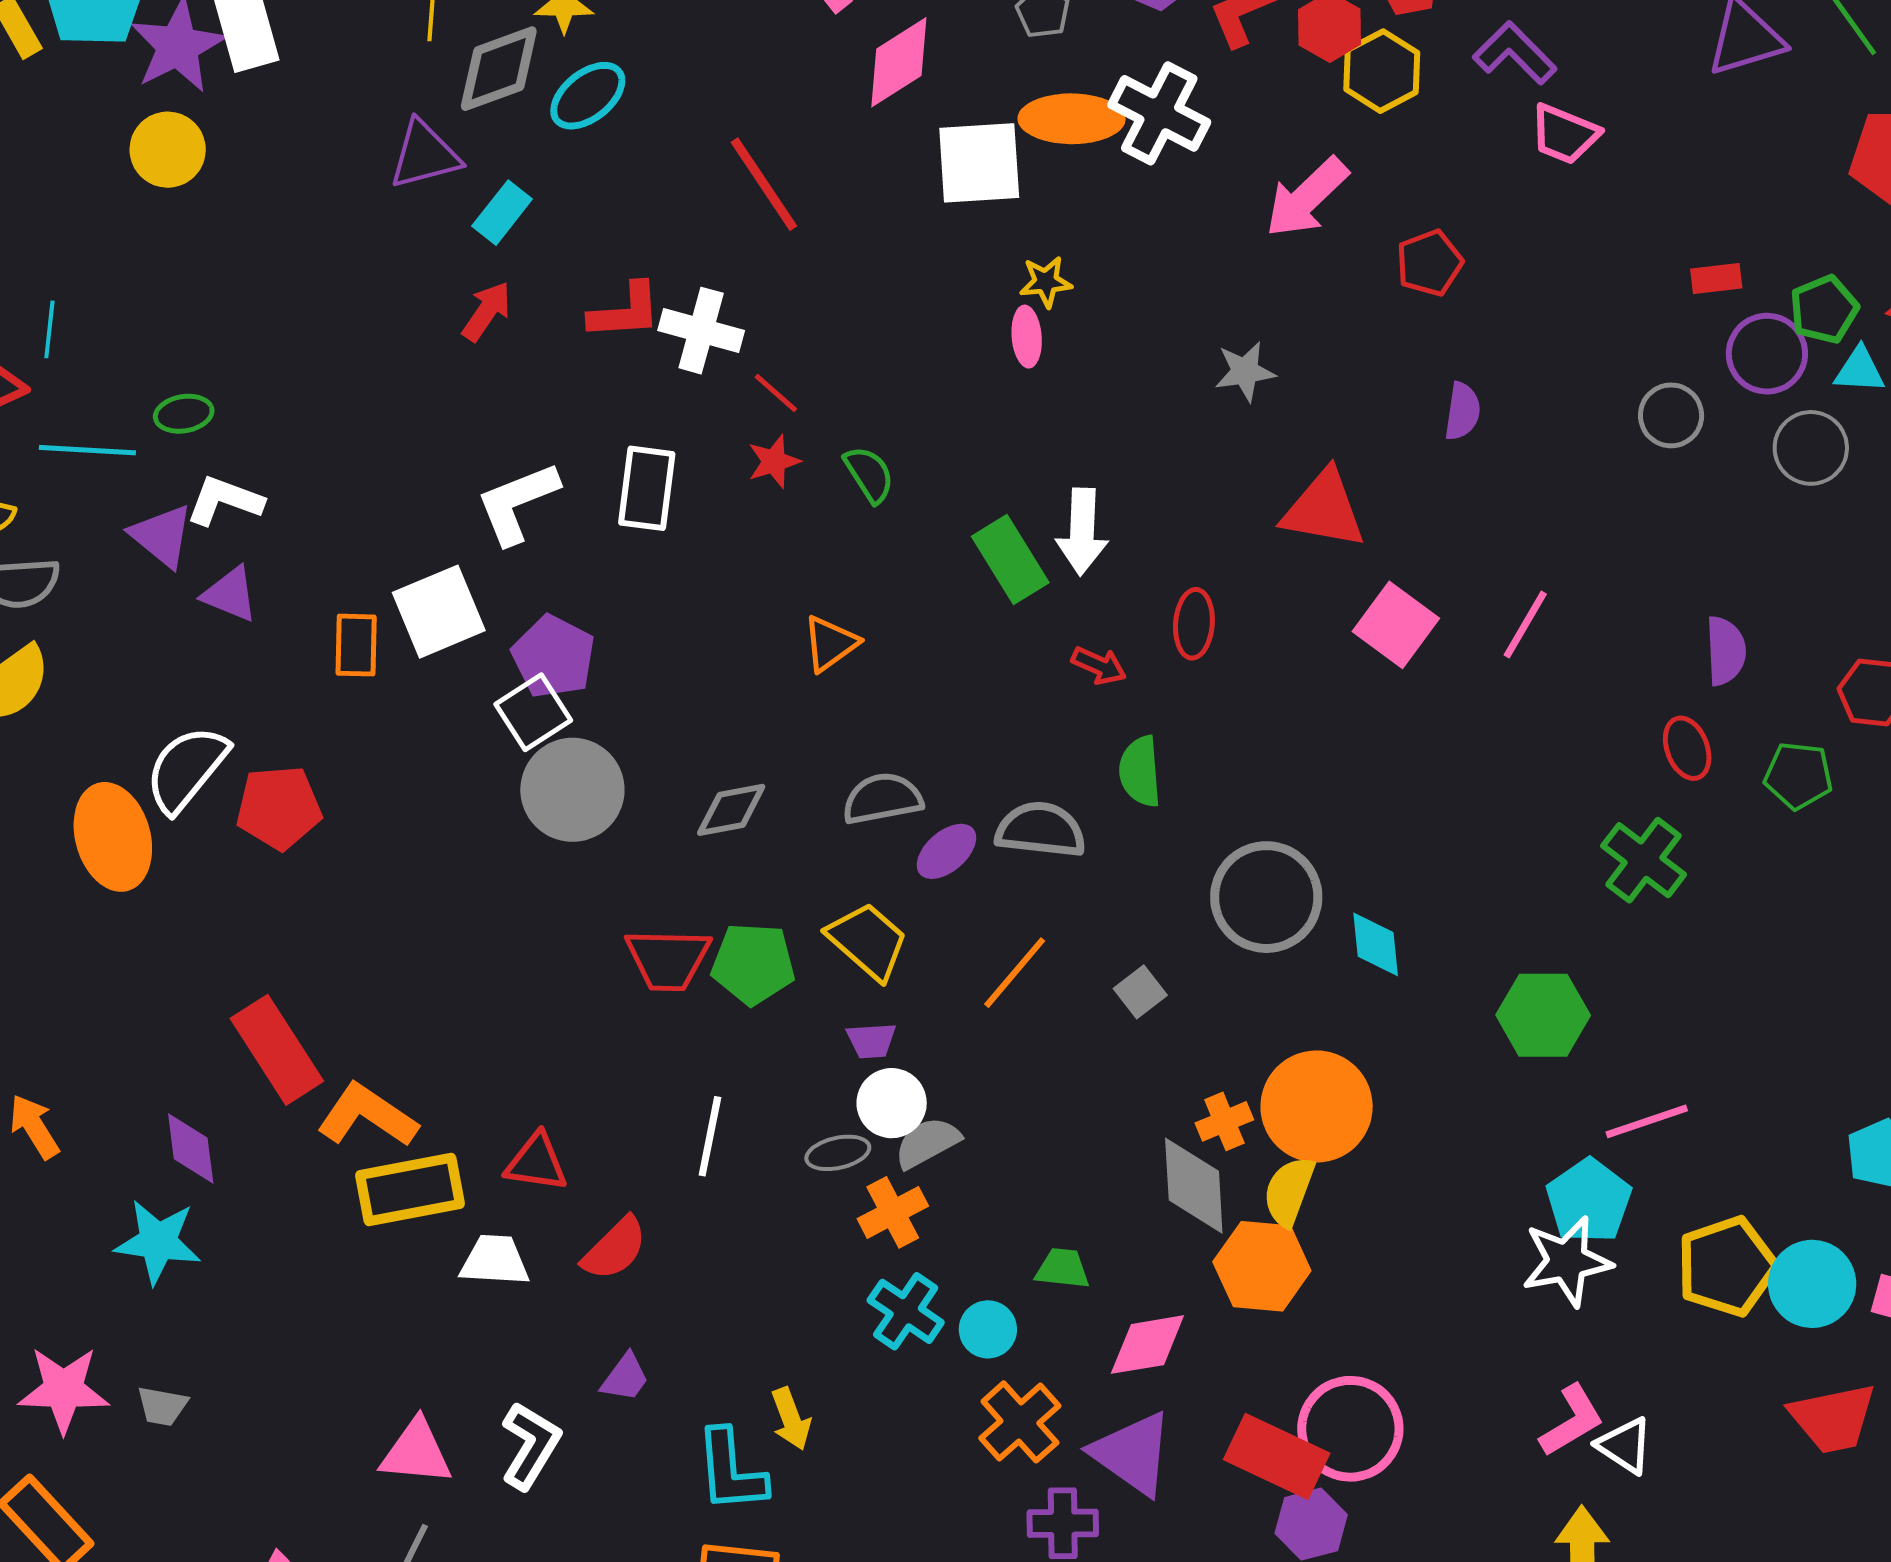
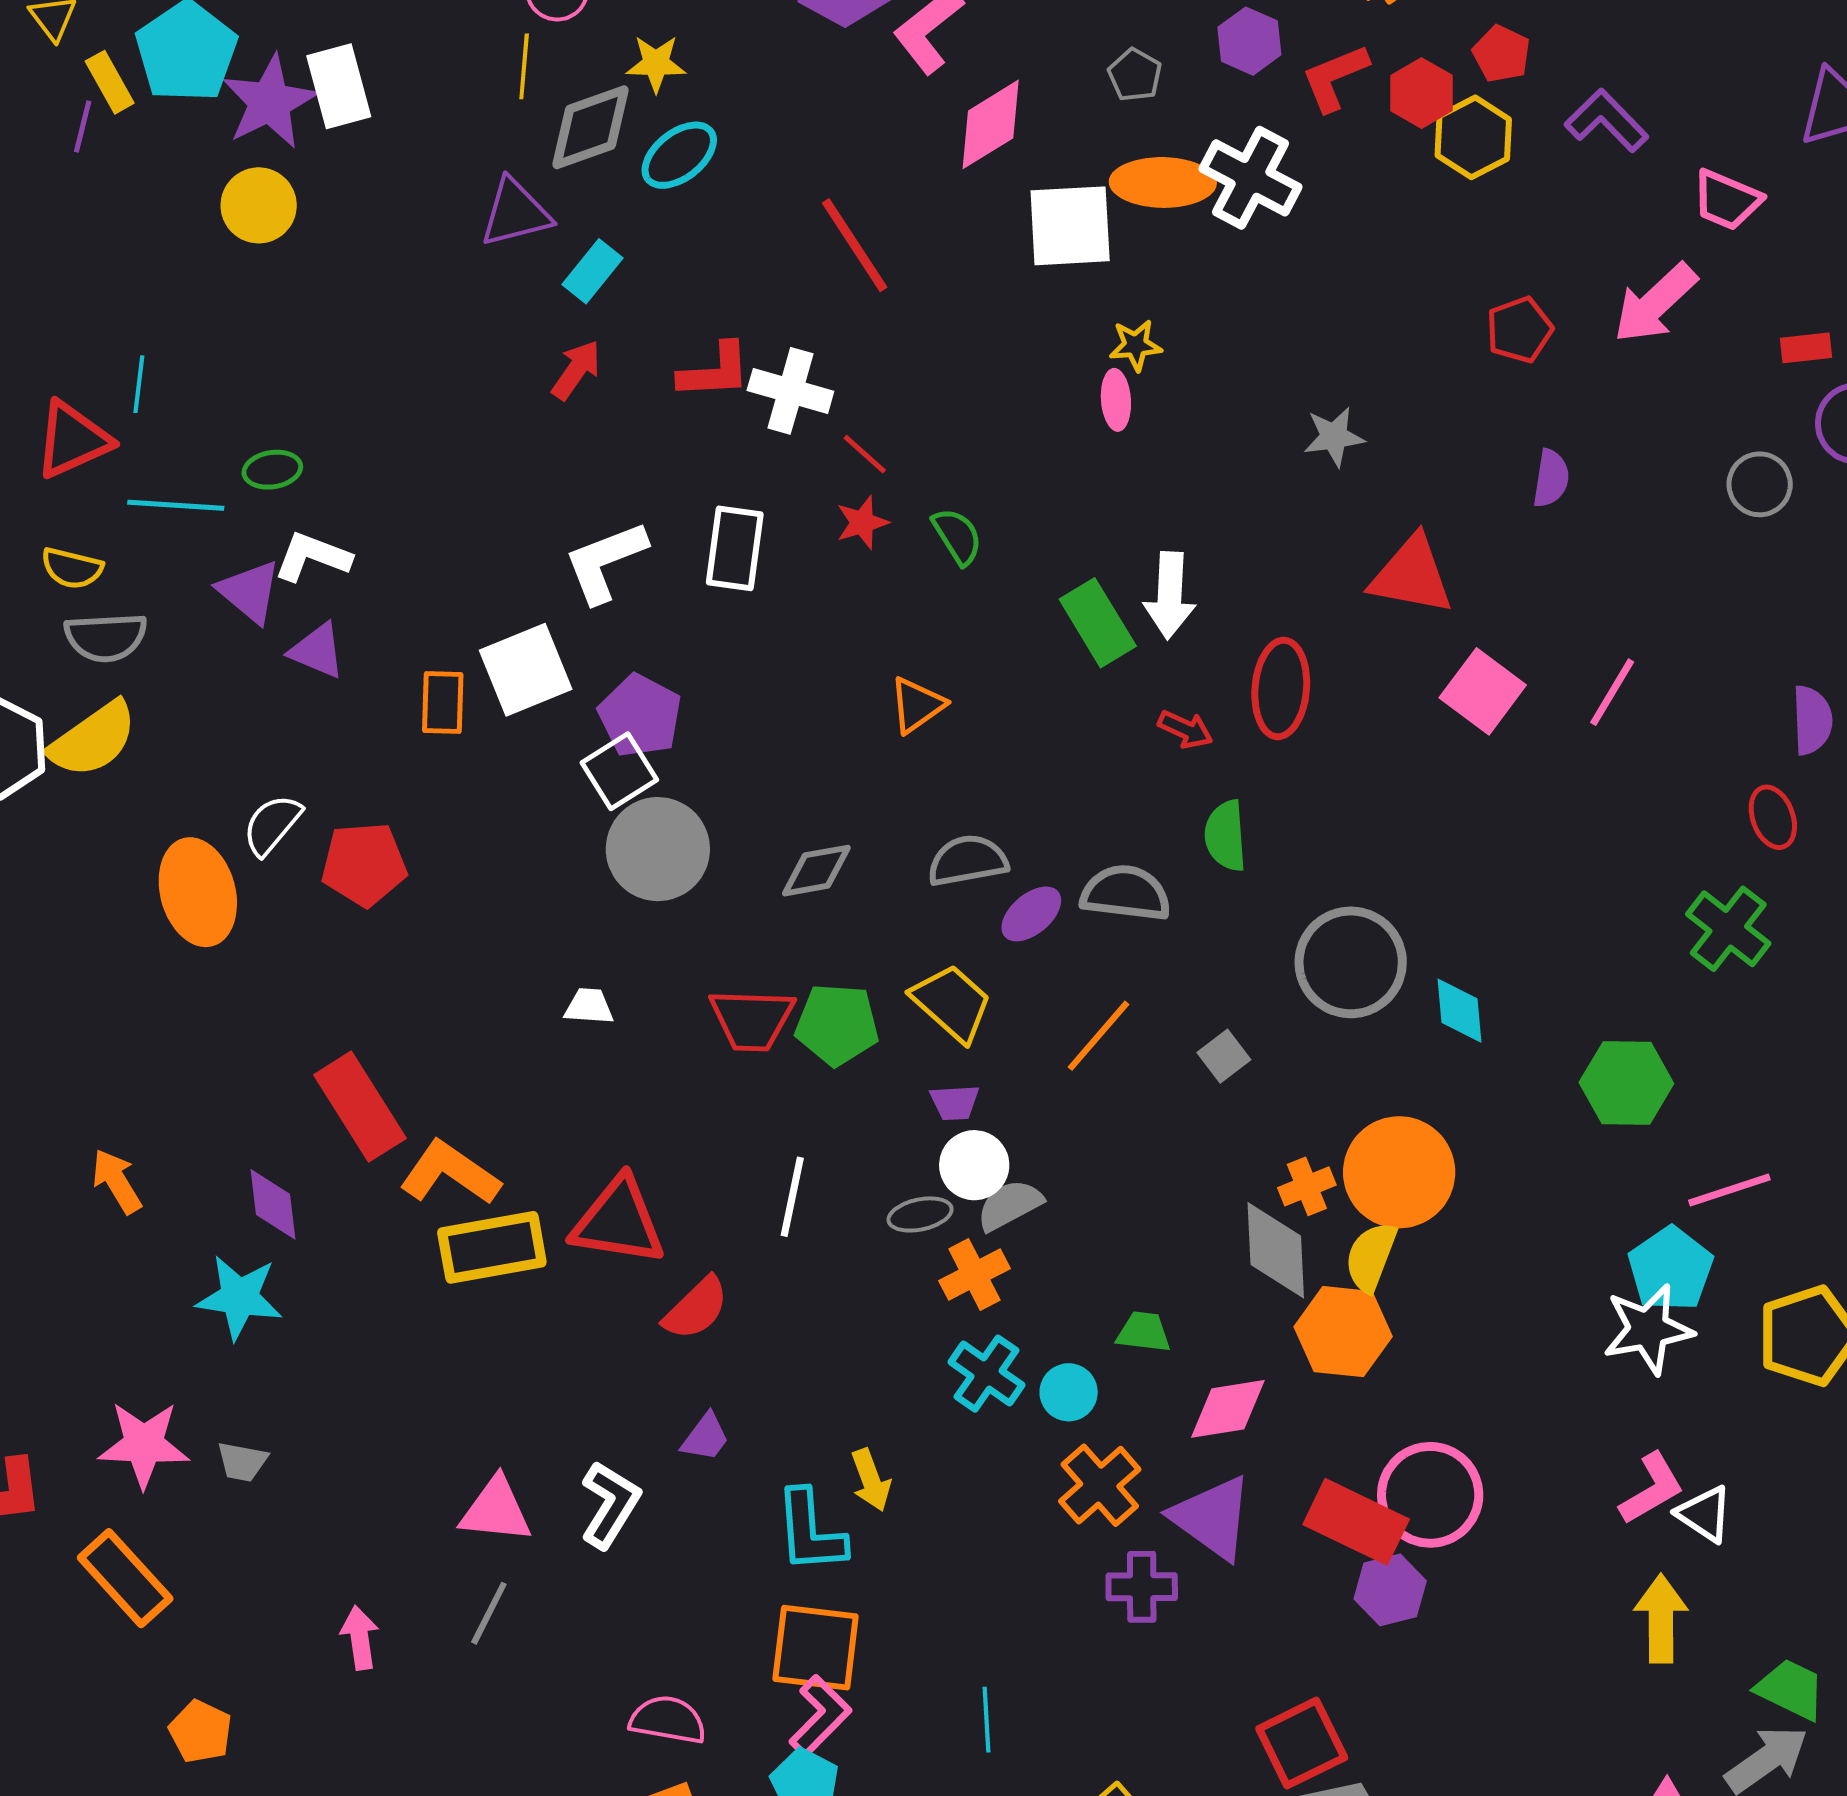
pink trapezoid: (1565, 134) -> (1727, 200), moved
pink arrow: (1307, 198) -> (1655, 303), moved
red ellipse: (1194, 624) -> (1281, 688), size x1.4
white semicircle: (186, 769) -> (272, 825), size x0.7
red triangle: (536, 1162) -> (618, 1221), size x1.5
white trapezoid: (495, 1260) -> (589, 1006), moved, size x0.7

